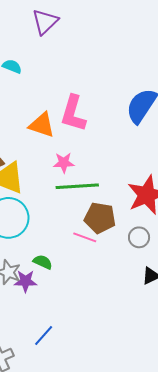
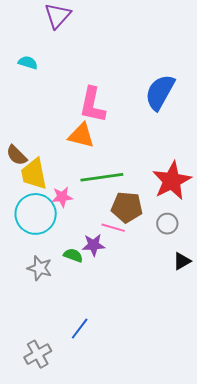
orange triangle: (42, 125) -> (81, 136), moved
pink star: (64, 163) -> (62, 197), moved
purple star: (26, 281) -> (94, 245), moved

